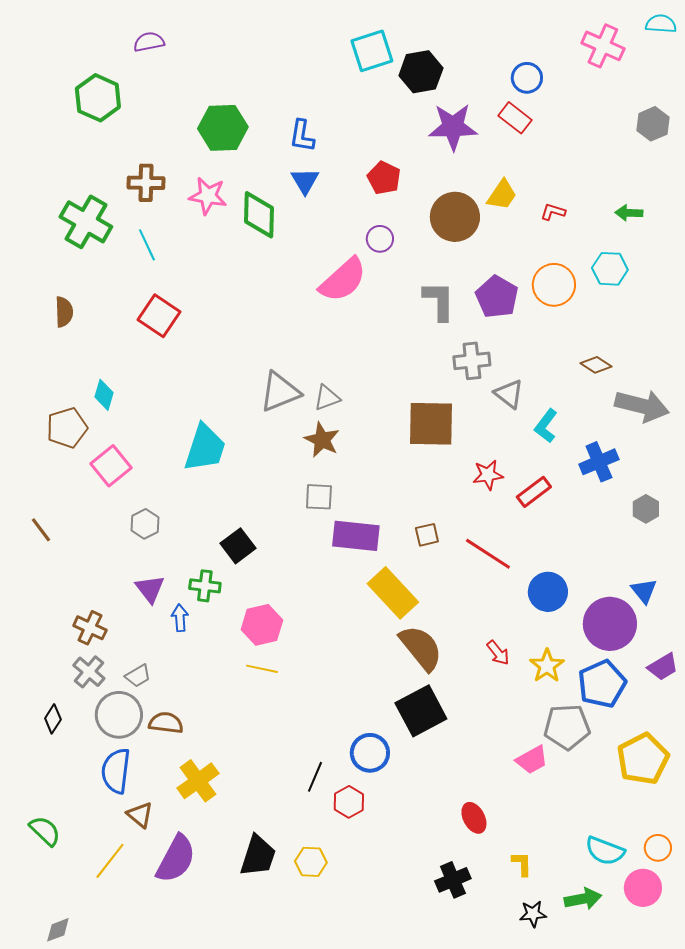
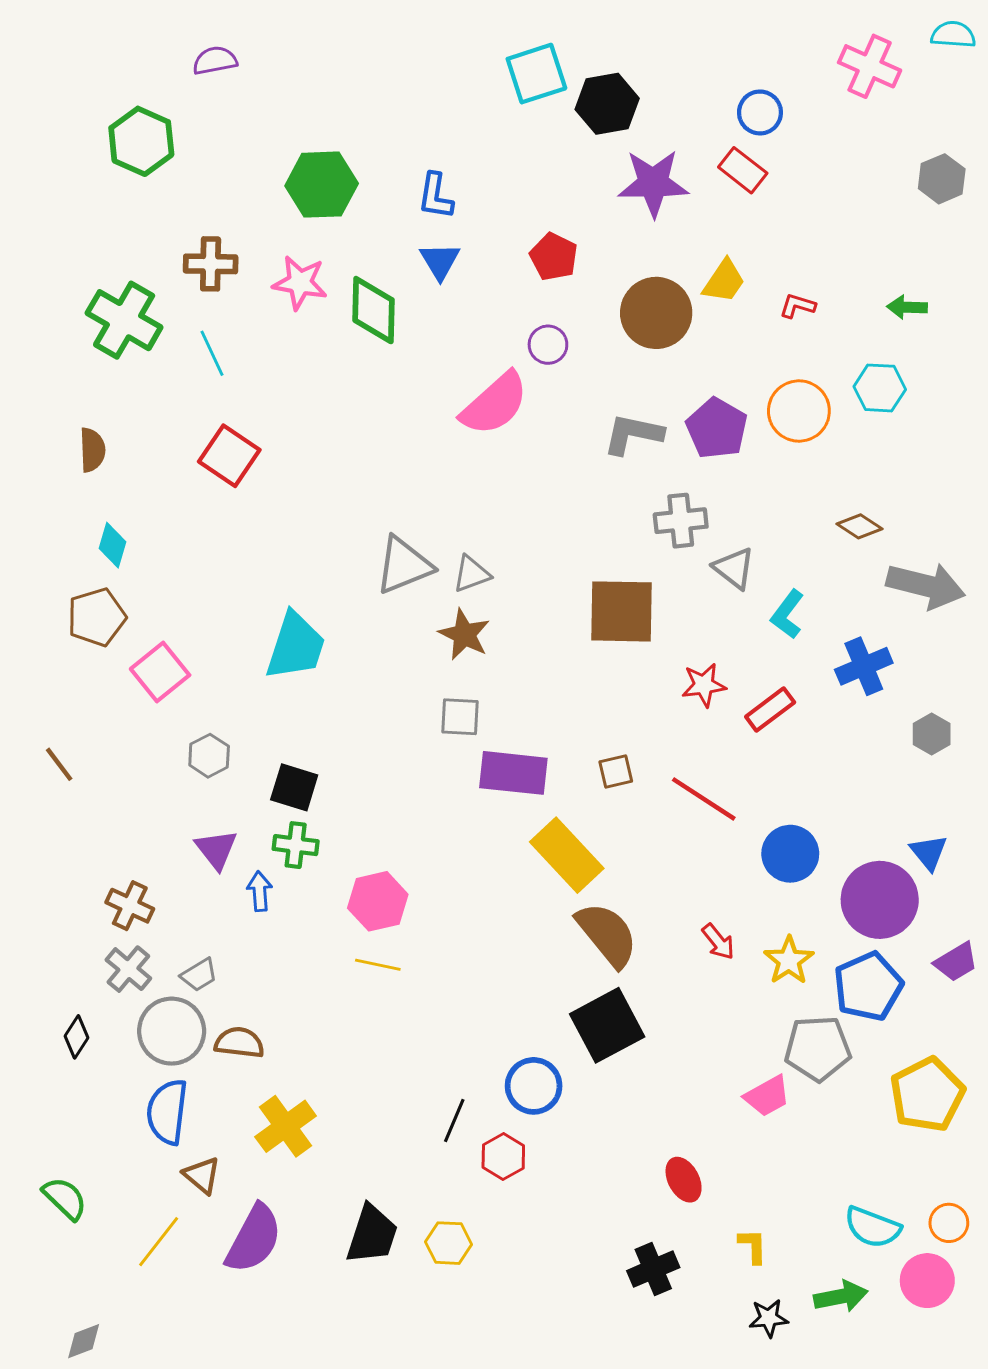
gray L-shape: (439, 301) -> (633, 434), turned -78
cyan diamond: (104, 395) -> (112, 545), moved
black square: (238, 546) -> (294, 787), moved, turned -36

